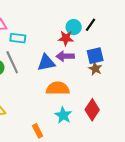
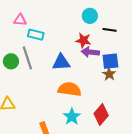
black line: (91, 25) -> (110, 30), turned 56
cyan circle: (74, 27) -> (90, 16), moved
purple arrow: (65, 56) -> (90, 52), moved

